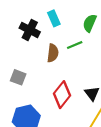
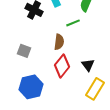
brown semicircle: (53, 53) -> (59, 42), moved

